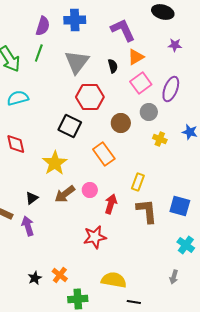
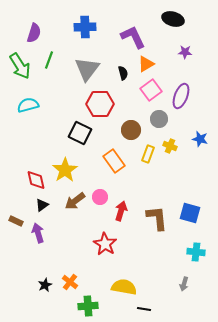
purple semicircle: (43, 26) -> (34, 33), moved
red diamond: (16, 144) -> (36, 180), moved
yellow rectangle: (138, 182) -> (148, 154), moved
red star: (95, 237) -> (105, 244), turned -30
cyan cross: (186, 245) -> (196, 252), turned -30

